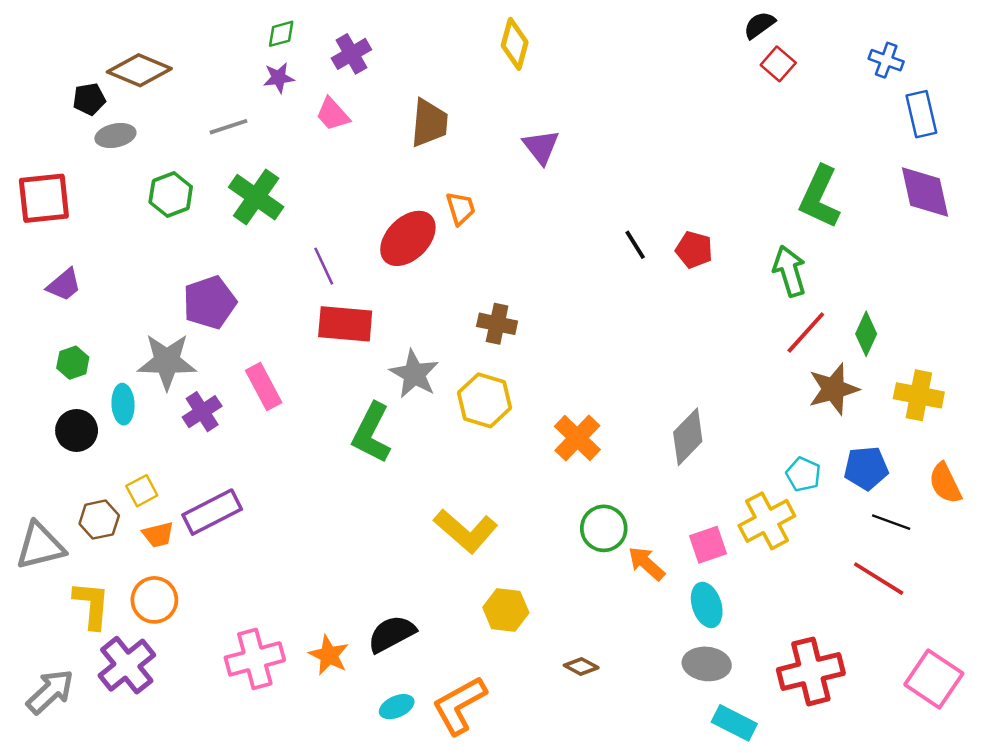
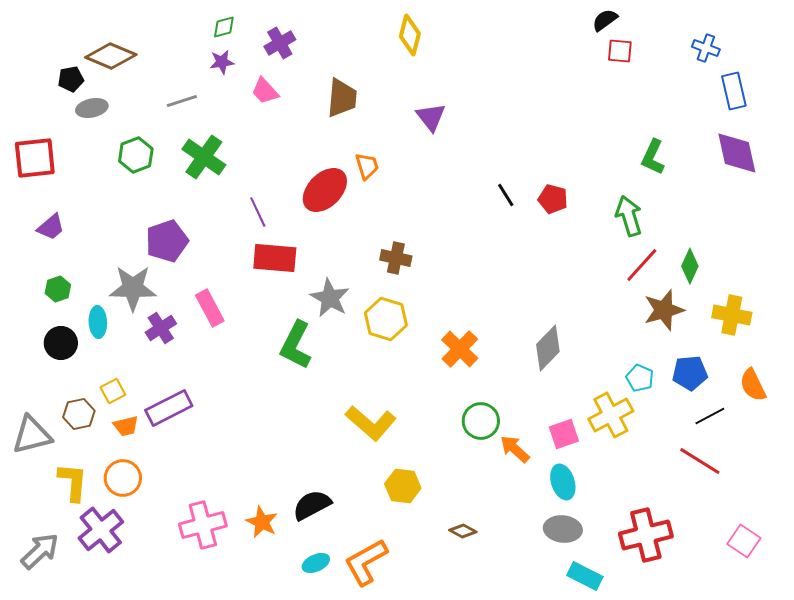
red square: (778, 64) -> (620, 51), turned -36
green L-shape: (820, 197) -> (653, 157), size x0.7
black line: (891, 522) -> (710, 416), turned -48
pink square: (934, 679) -> (744, 541), size x0.7

